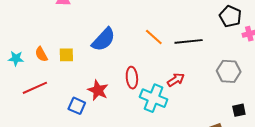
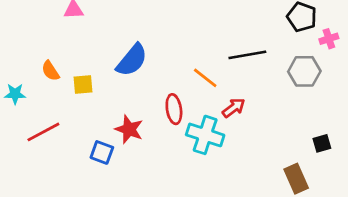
orange line: (154, 37) -> (205, 78), moved
orange semicircle: (41, 54) -> (50, 71), moved
gray hexagon: (229, 71) -> (304, 71), moved

